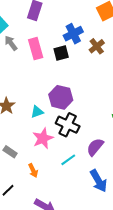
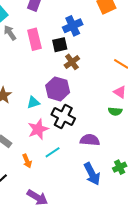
brown cross: (97, 46) -> (72, 62), moved
purple semicircle: (95, 147) -> (90, 140), turned 54
cyan line: (68, 160) -> (53, 152), moved

